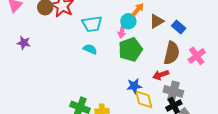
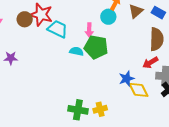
cyan trapezoid: (92, 24) -> (58, 29), moved, turned -135
pink arrow: (122, 31) -> (89, 30), moved
green pentagon: (130, 50) -> (96, 47), moved, turned -30

